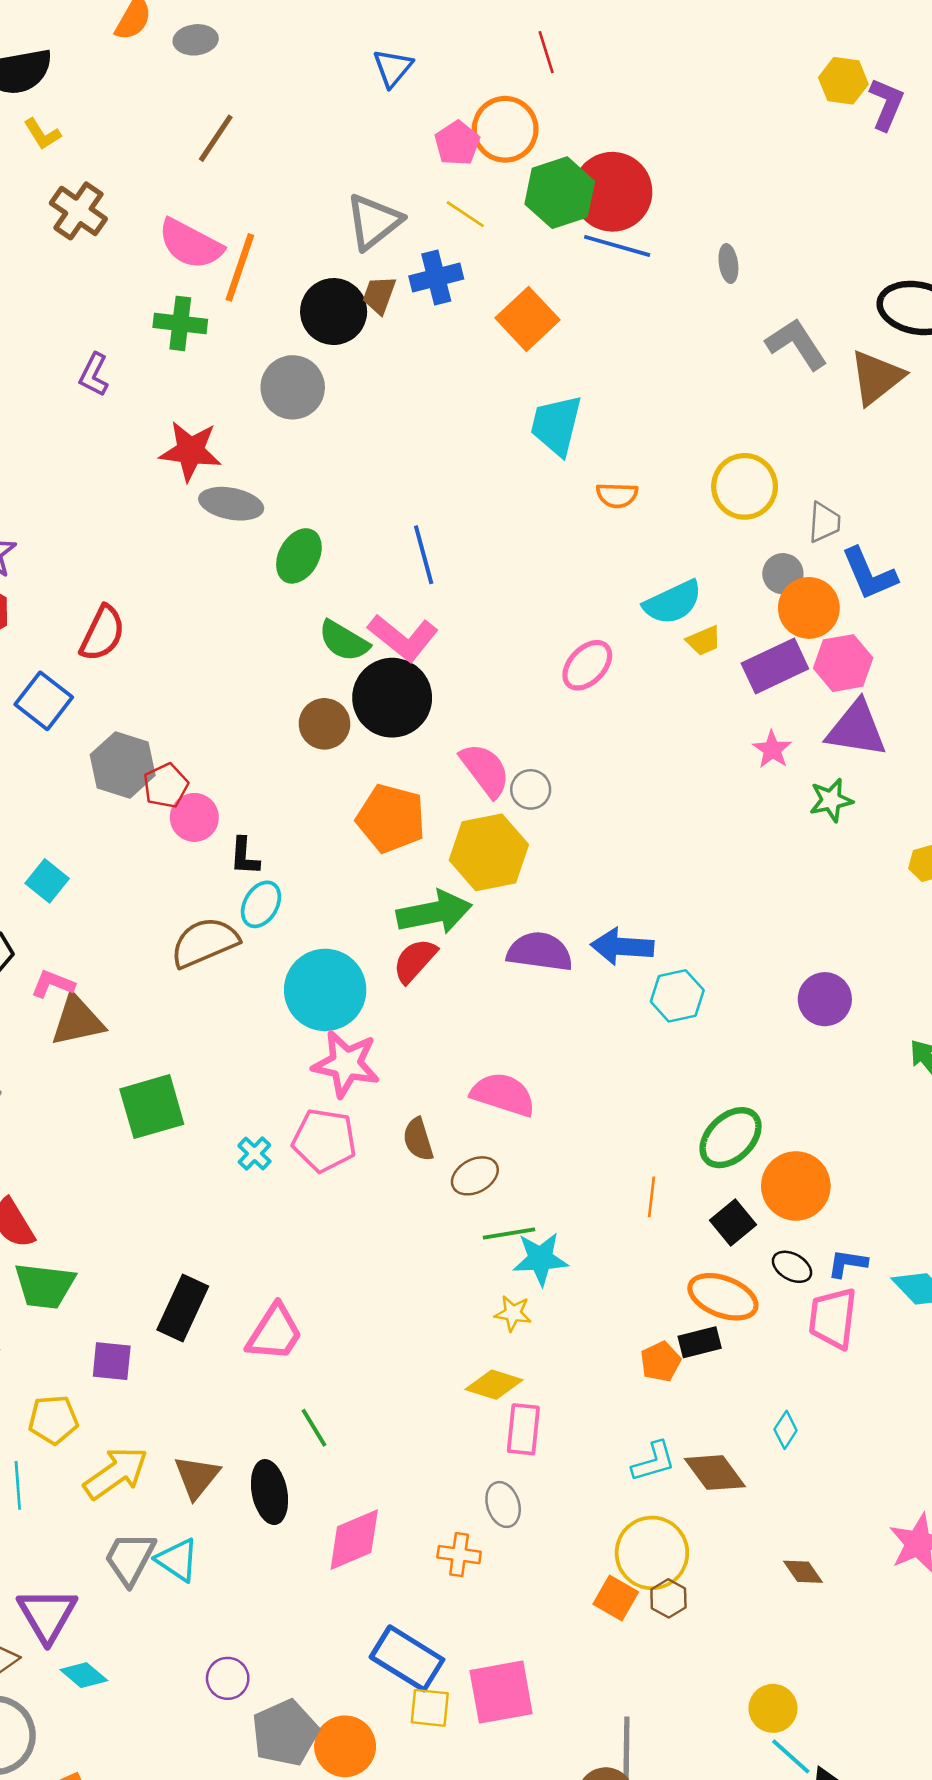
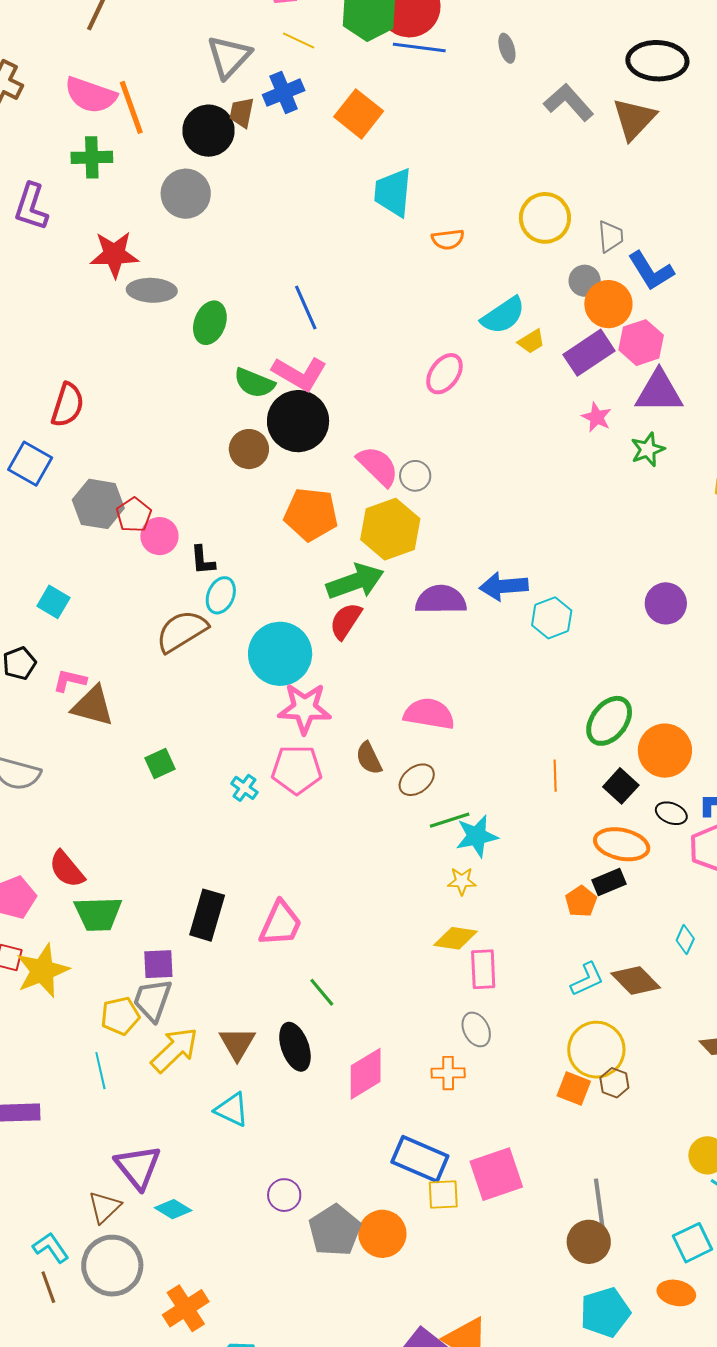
orange line: (240, 267) -> (131, 107), turned -30
purple L-shape: (94, 375) -> (31, 207), size x1.4
brown triangle: (77, 1021) -> (93, 706), turned 36
green square: (152, 1107) -> (160, 764), size x0.6
gray trapezoid: (130, 1558) -> (153, 1000), moved

